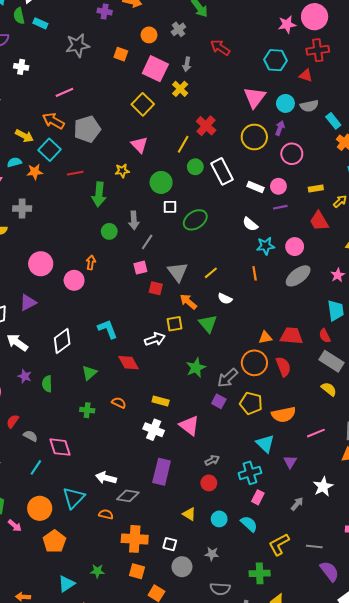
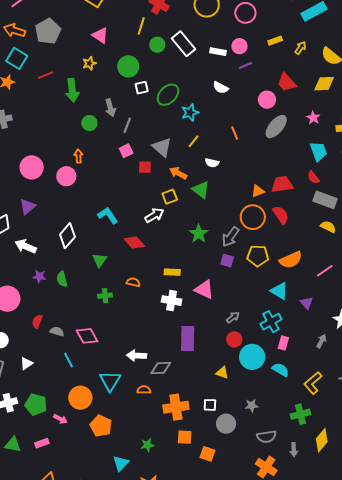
red trapezoid: (319, 221) -> (287, 82), moved
cyan star: (266, 246) -> (190, 113), moved
cyan line: (36, 467) -> (68, 360), turned -49
cyan circle: (219, 519) -> (252, 357), moved, size x1.6

